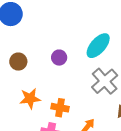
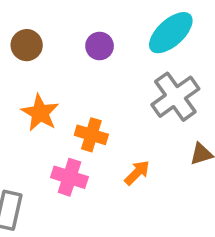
orange star: (30, 99) -> (40, 113), turned 30

